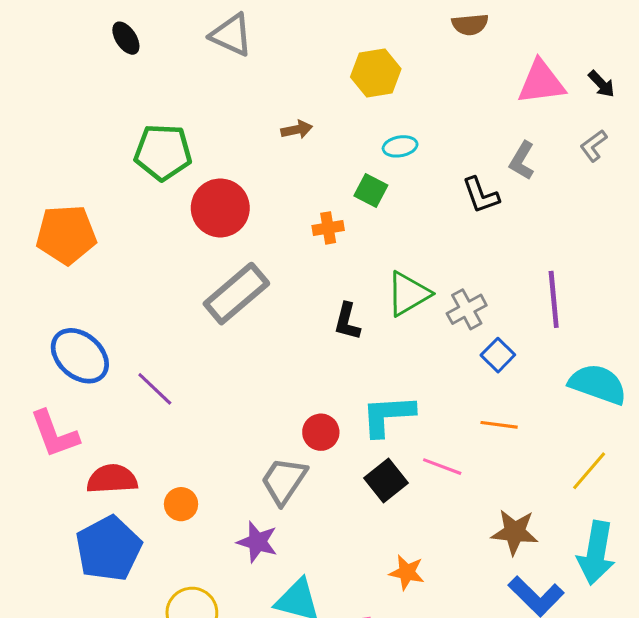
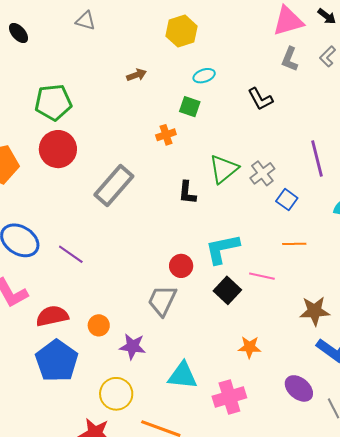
gray triangle: (231, 35) -> (85, 21), size x0.7
gray L-shape: (522, 161) -> (290, 59), moved
red circle: (220, 208) -> (58, 149), moved
purple star: (257, 542) -> (133, 346), moved

